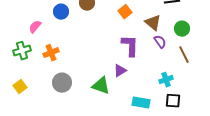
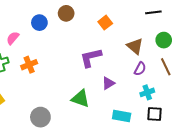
brown triangle: (153, 23) -> (135, 46), moved
purple semicircle: (160, 42) -> (140, 69), moved, turned 64
purple L-shape: (130, 46) -> (91, 58), moved, turned -105
purple triangle: (120, 71) -> (108, 83), moved
gray circle: (62, 83) -> (40, 117), moved

